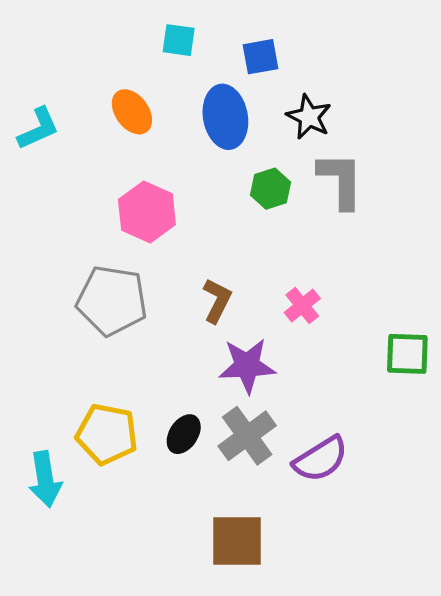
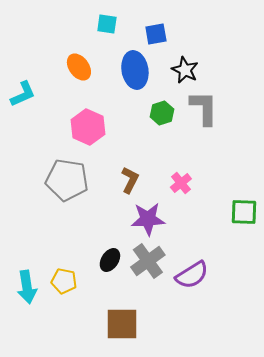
cyan L-shape: (38, 129) -> (23, 94), moved
yellow pentagon: (107, 434) -> (64, 281), moved, size x0.7
brown square: (237, 541) -> (122, 324), moved

